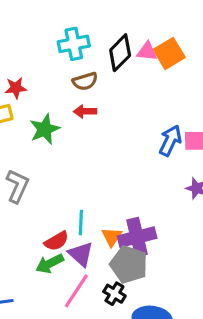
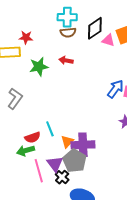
pink triangle: (147, 51) -> (108, 40), moved
brown semicircle: (85, 81) -> (68, 32), moved
cyan line: (81, 222) -> (50, 129), turned -35
purple triangle: (81, 254) -> (55, 164), moved
pink line: (76, 291) -> (39, 171), turned -60

